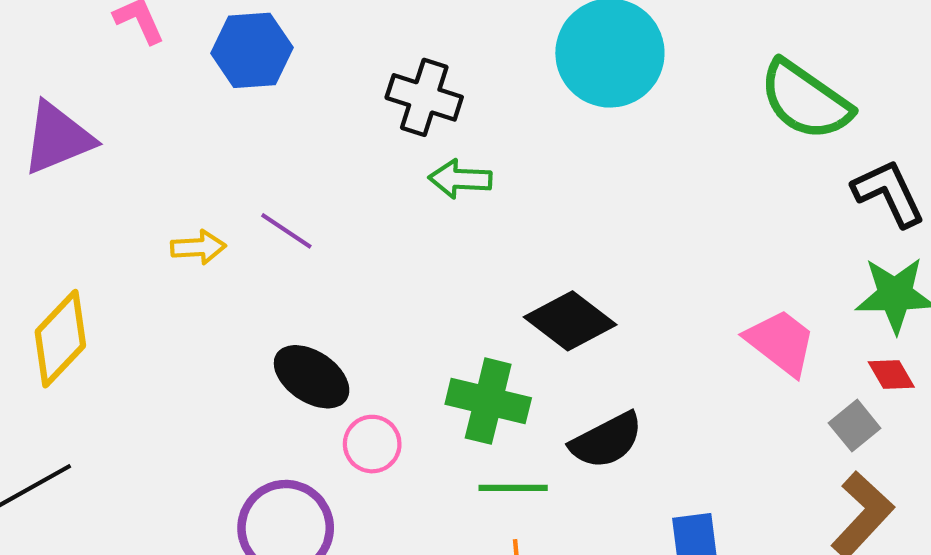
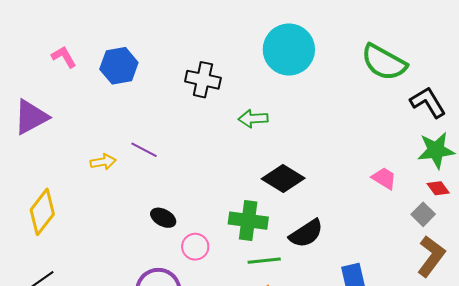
green arrow: (460, 179) -> (253, 119), moved
pink trapezoid: (781, 342) -> (384, 178), size x0.7
black ellipse: (312, 377) -> (163, 218), size x0.7

